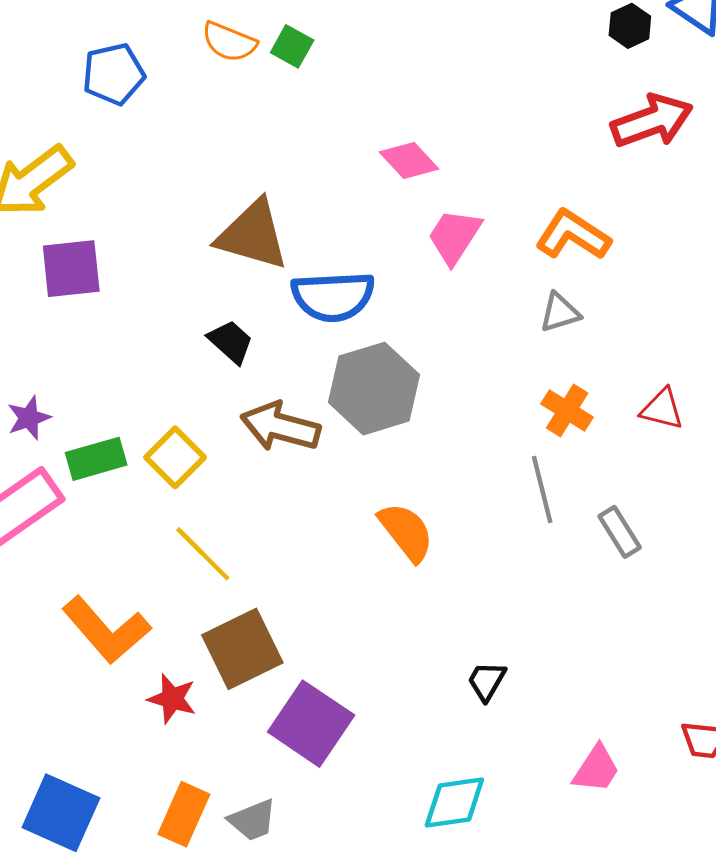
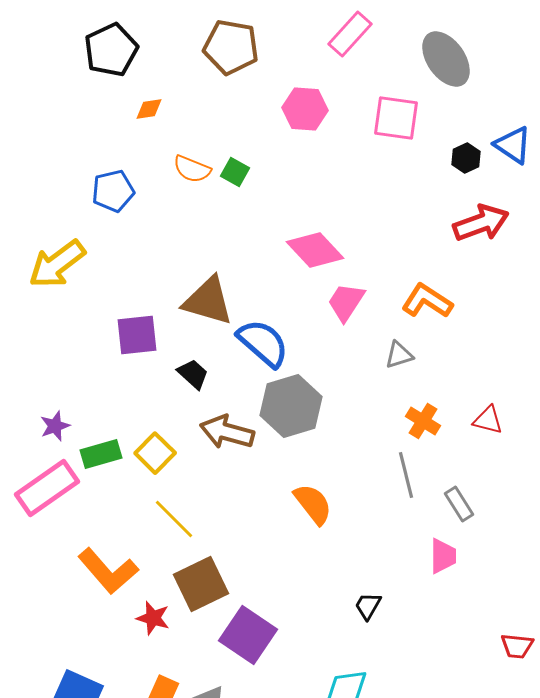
pink diamond: (409, 160) -> (315, 250), size x1.4
purple square: (71, 269) -> (137, 335), moved
blue semicircle: (333, 296) -> (263, 343), turned -136
gray triangle: (560, 313) -> (399, 355), moved
pink trapezoid: (596, 769) -> (443, 556), moved, turned -33

